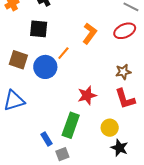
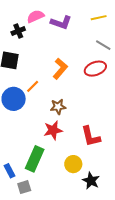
brown star: (123, 72) -> (58, 107), moved
black star: (119, 148) -> (91, 181), moved

